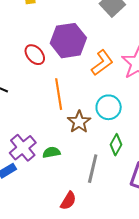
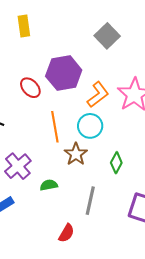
cyan circle: (109, 107) -> (90, 126), moved
green diamond: (116, 145) -> (116, 163), moved
purple cross: (23, 148) -> (18, 166), moved

